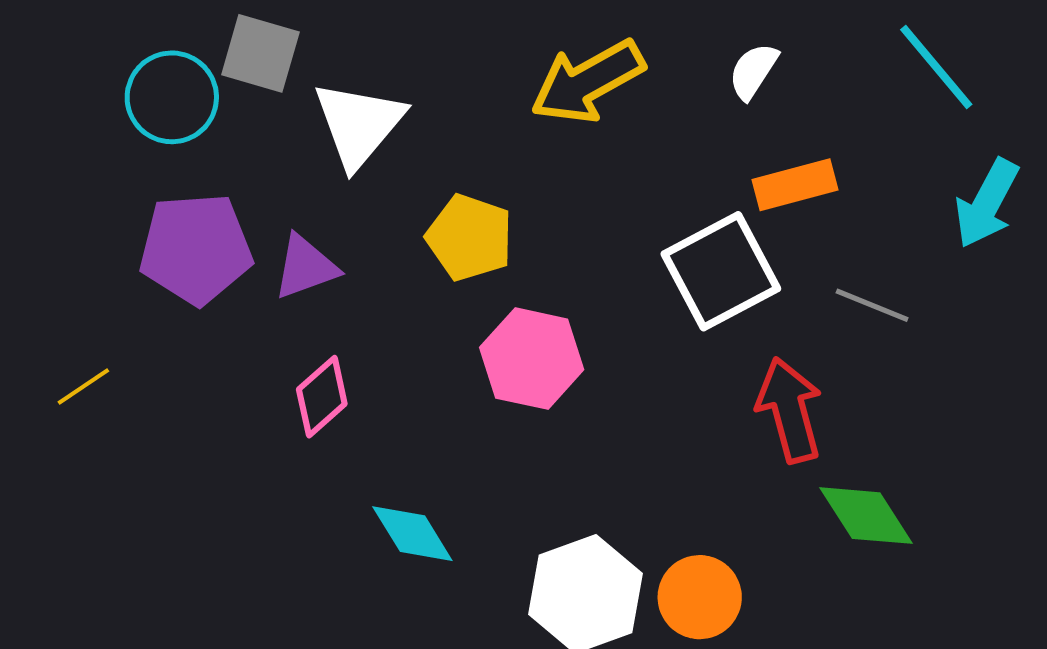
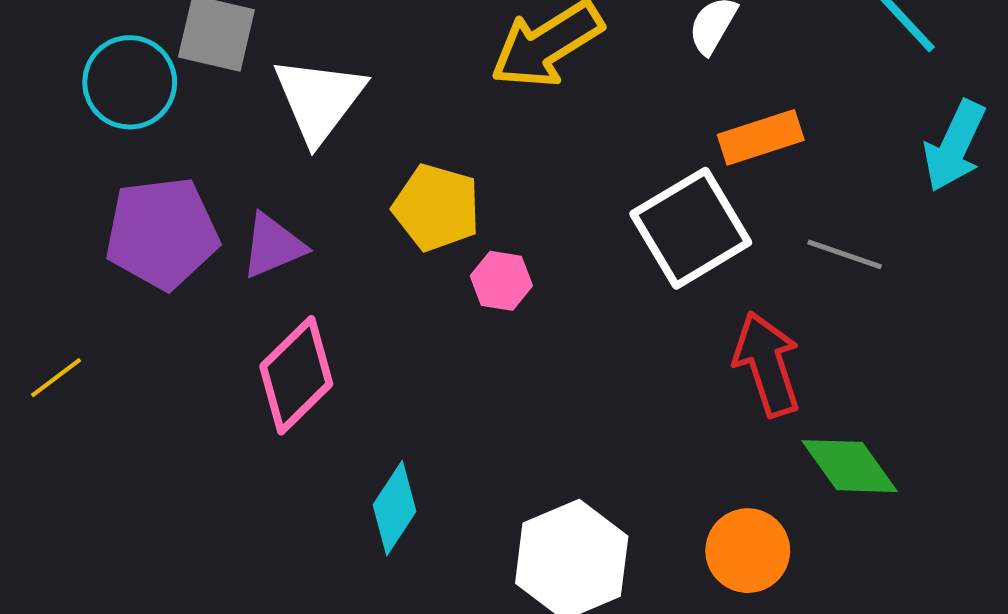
pink hexagon: (532, 359) -> (501, 281), moved, size x0.6
pink diamond: (322, 397) -> (296, 375), size x1.4
cyan diamond: (412, 534) -> (395, 508), turned 68
orange circle: (700, 597) -> (748, 551), moved

